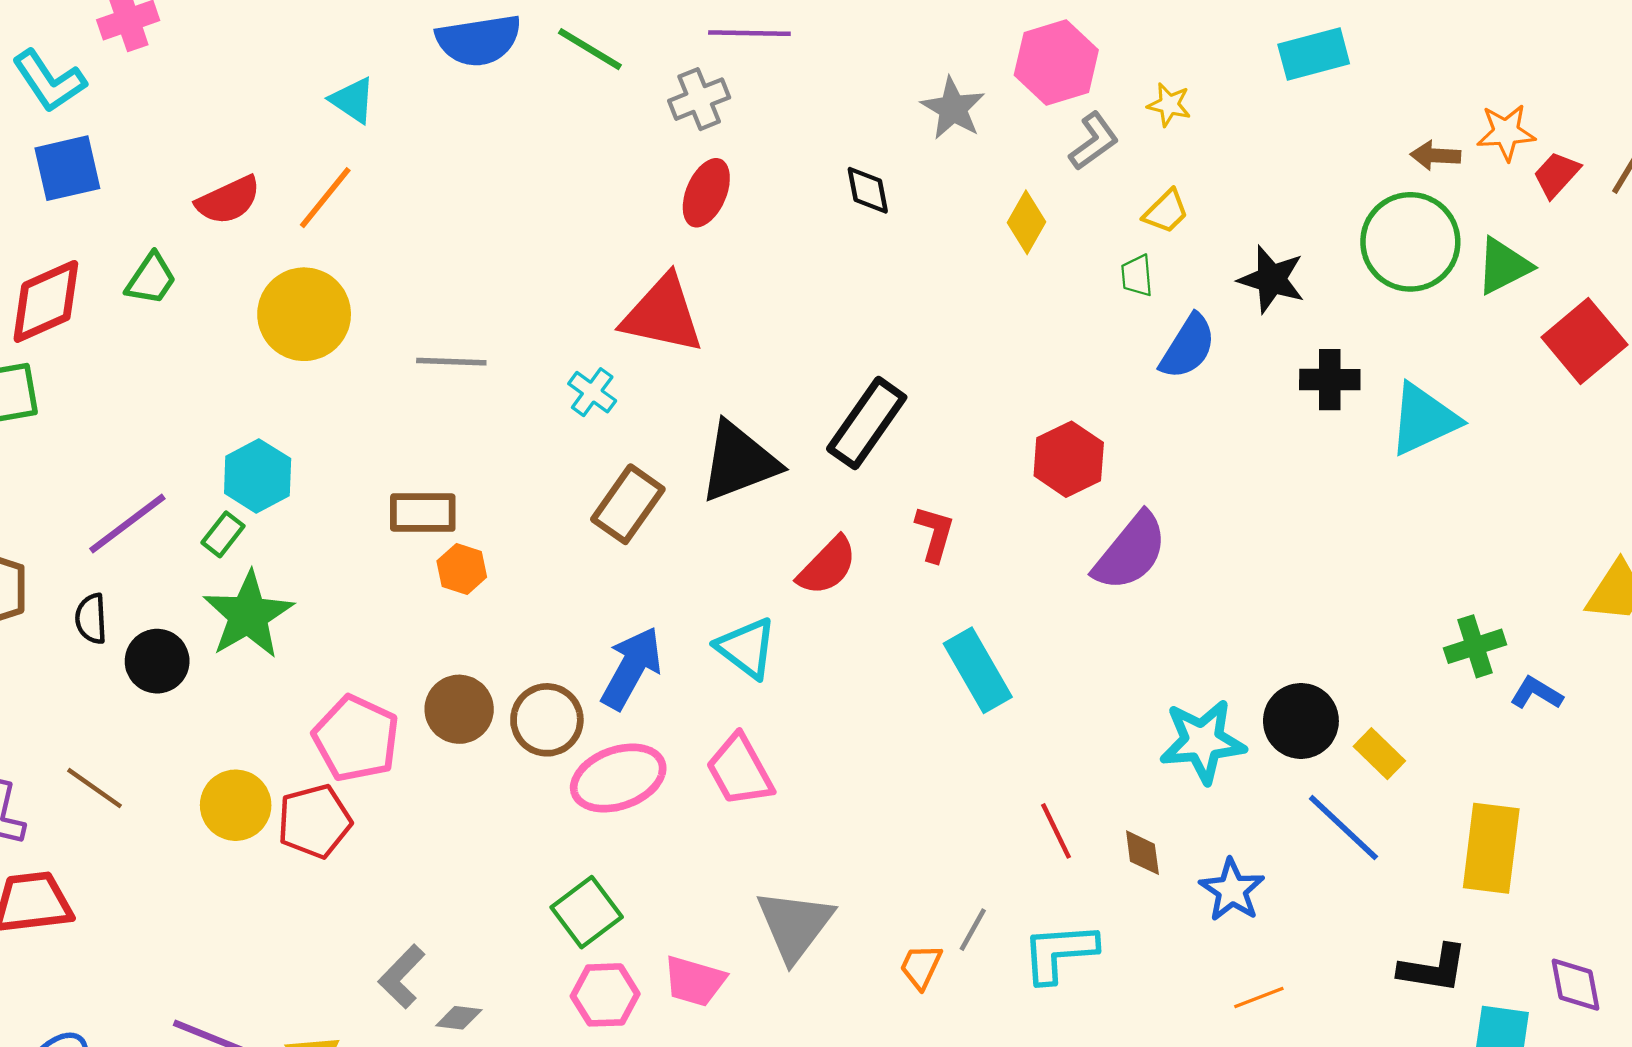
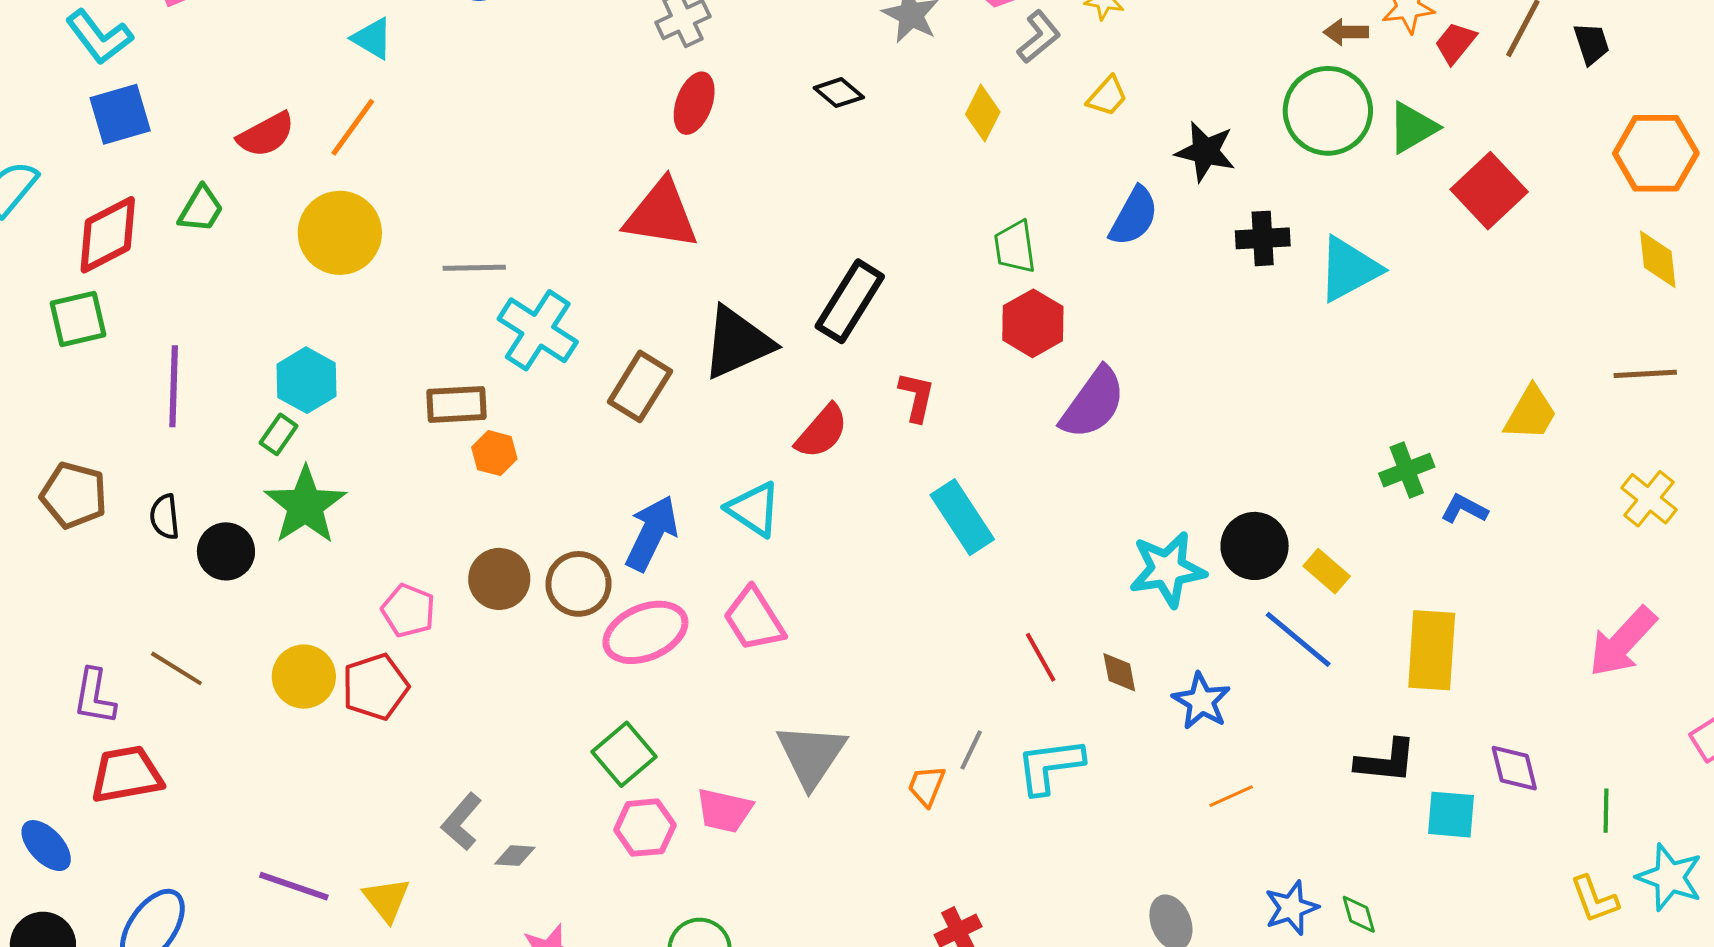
black diamond: (868, 190) -> (839, 93), turned -36
green trapezoid: (1137, 276) -> (1015, 247), moved, size x1.4
cyan cross: (592, 392) -> (538, 330), moved, size x1.8
purple line: (127, 524) -> (174, 386), moved, turned -48
pink pentagon: (356, 738) -> (408, 610), size x0.7

